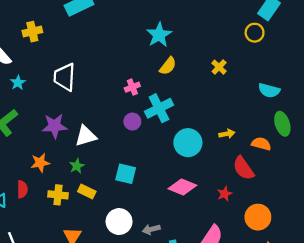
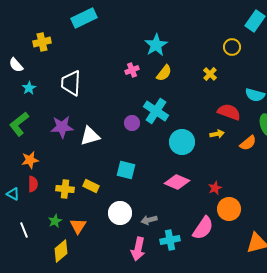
yellow circle: (255, 33) -> (232, 47), moved
pink cross: (132, 87) -> (132, 70), moved
cyan cross: (159, 108) -> (156, 111), turned -30
orange semicircle: (261, 144) -> (248, 143), turned 126
orange star: (40, 163) -> (30, 160), moved
green star: (77, 166) -> (55, 221), moved
red semicircle: (243, 168) -> (229, 112), moved, turned 145
orange circle: (258, 217) -> (229, 209), moved

